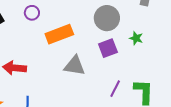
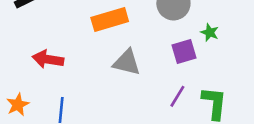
purple square: (108, 48) -> (184, 52), moved

